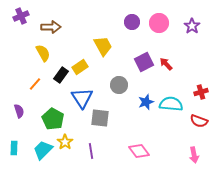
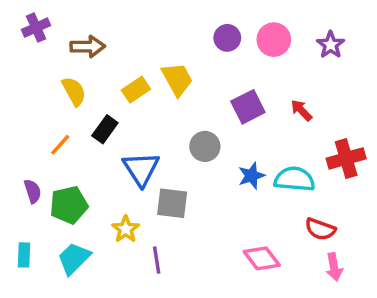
red arrow: (166, 64) -> (301, 110), moved
yellow rectangle: (80, 67) -> (136, 90), moved
red cross: (201, 92) -> (346, 158), size x1.5
green pentagon: (53, 119) -> (69, 205), moved, turned 30
red semicircle: (199, 121) -> (320, 229), moved
yellow star: (65, 142) -> (126, 229), moved
pink diamond: (139, 151) -> (262, 258), moved

